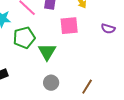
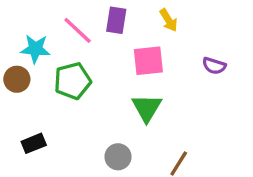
green triangle: (47, 52) -> (147, 108), moved

